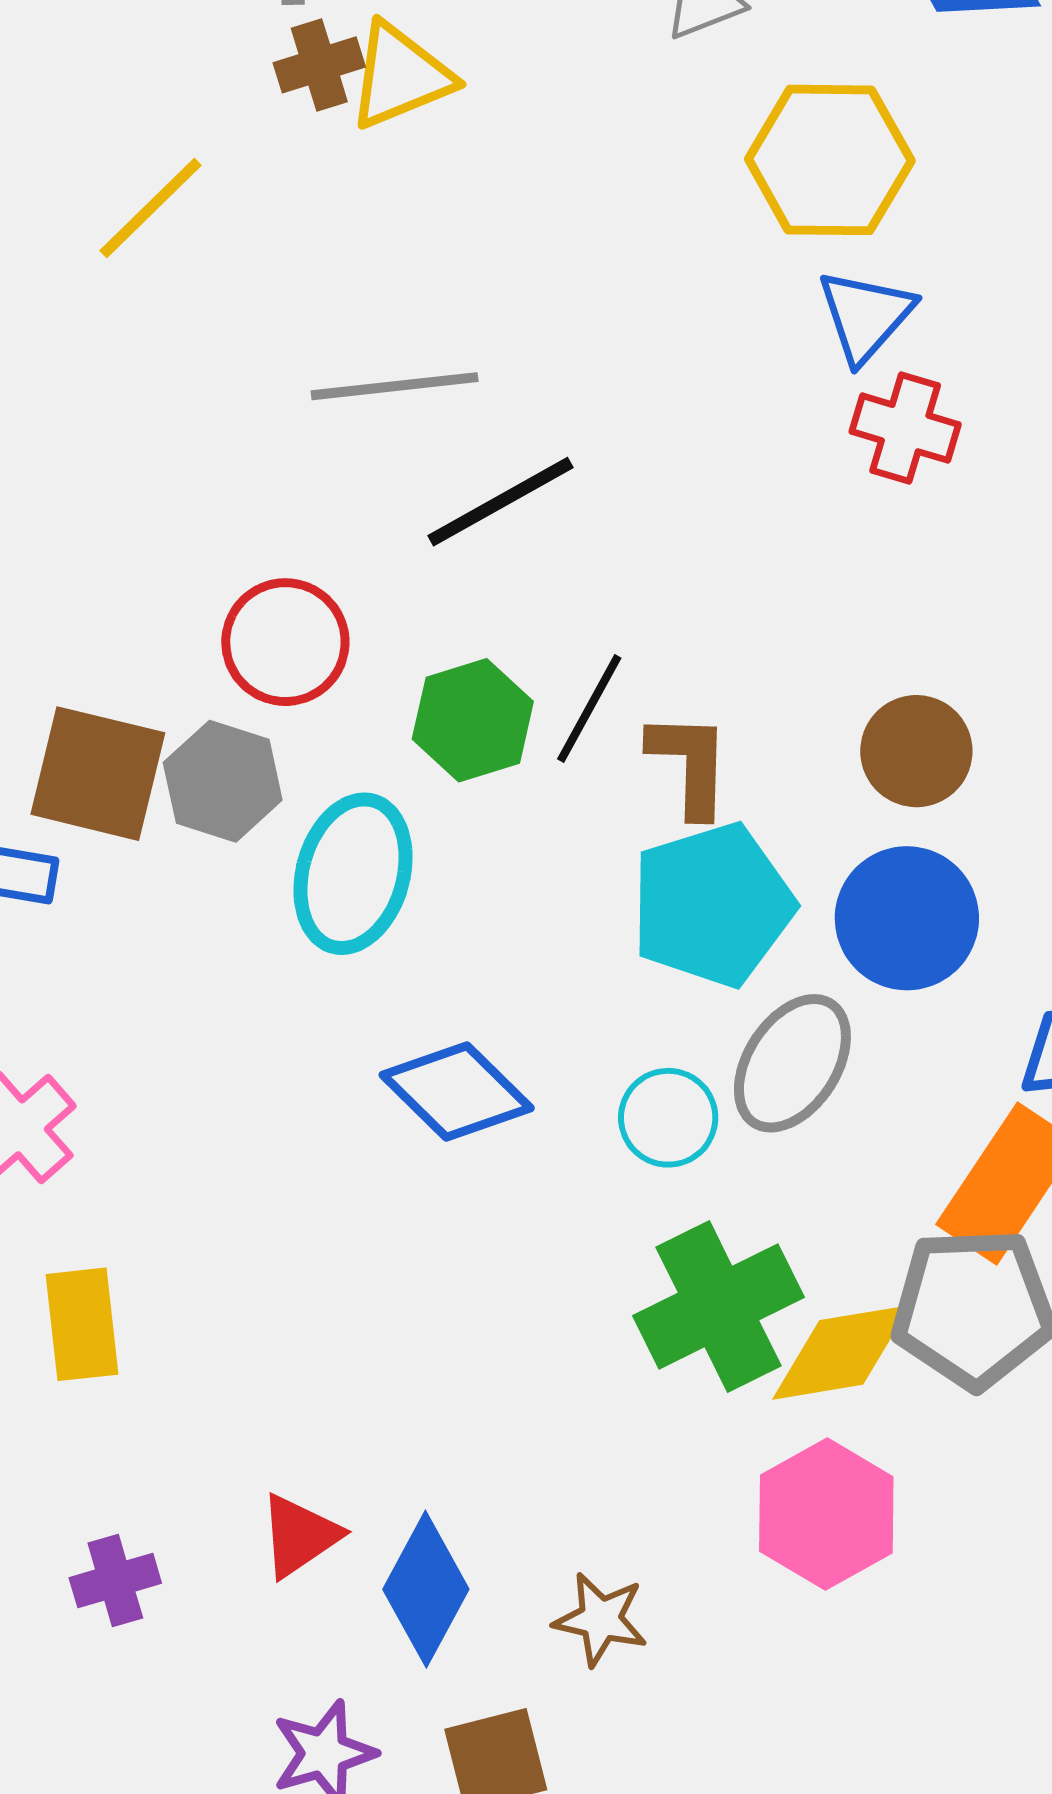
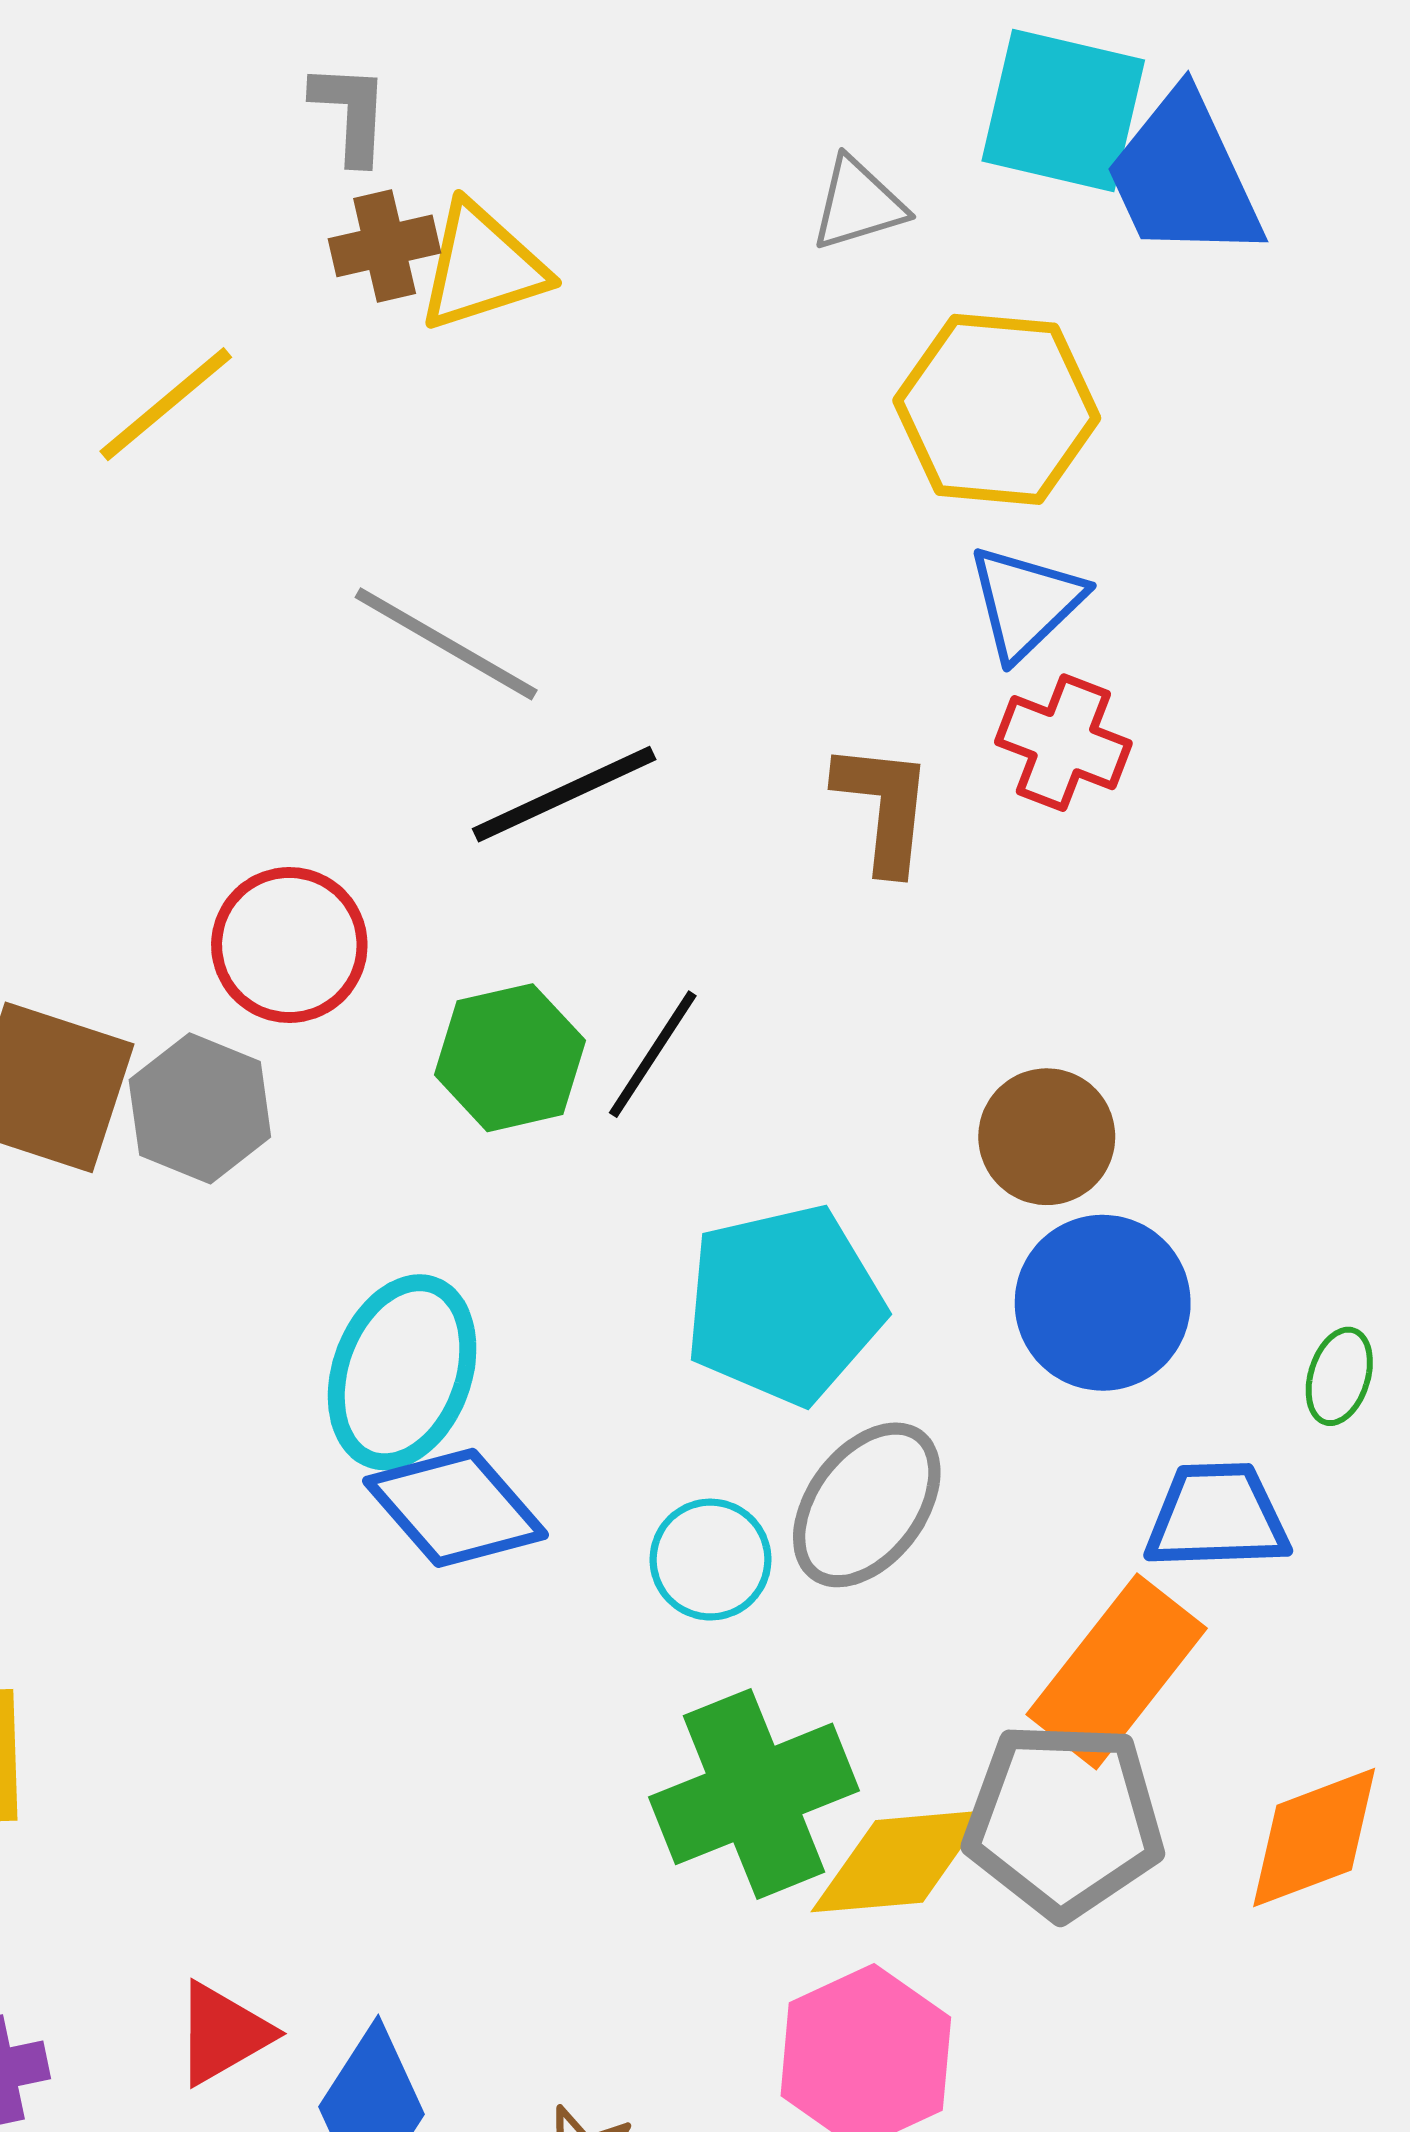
gray line: (395, 386) -> (446, 644), turned 32
brown L-shape: (690, 764) -> (884, 807), moved
cyan ellipse: (353, 874) -> (402, 1372), moved
blue circle: (907, 918) -> (1103, 1303), moved

